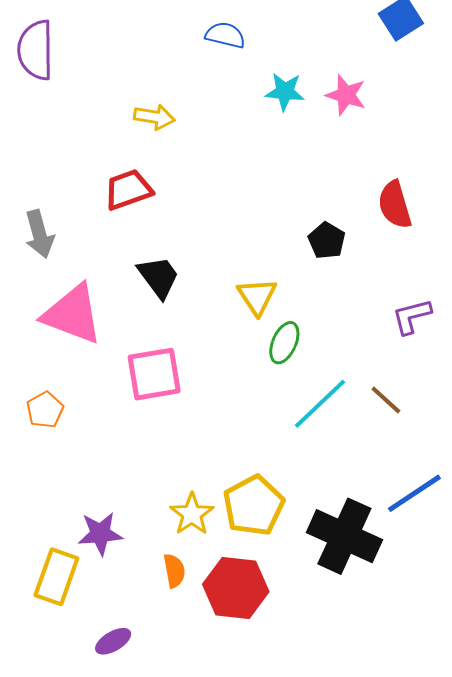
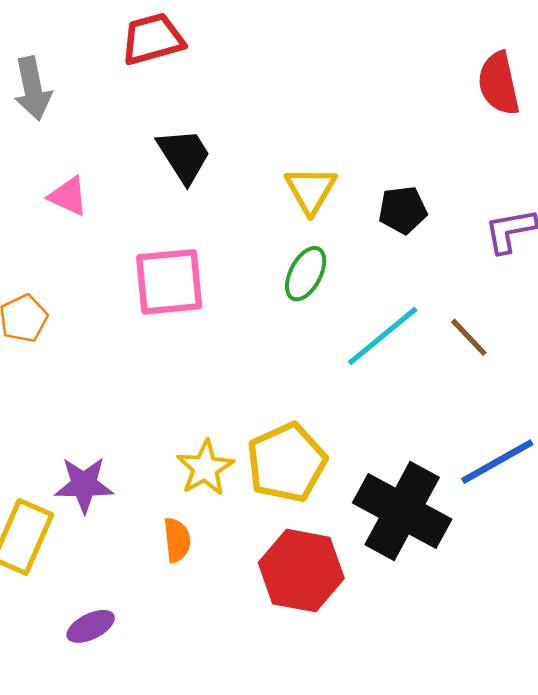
black pentagon: (327, 241) -> (403, 210), moved, turned 30
pink triangle: (73, 314) -> (68, 196), size x0.5
green ellipse: (284, 343) -> (306, 274), moved
red hexagon: (236, 588) -> (301, 571), moved

